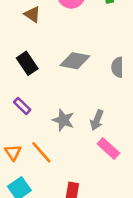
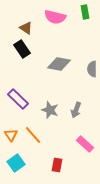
black rectangle: (27, 63) -> (22, 49), moved
purple rectangle: (22, 106) -> (18, 99), size x1.5
pink rectangle: (108, 148) -> (85, 144), moved

